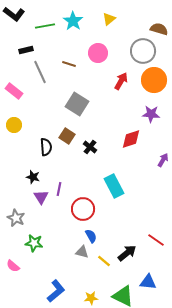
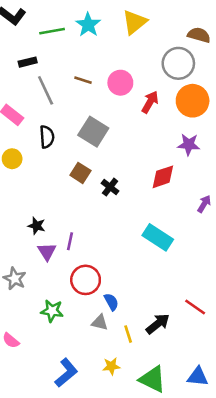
yellow triangle: (109, 19) -> (135, 22), size x1.5
pink circle: (98, 53) -> (120, 83), moved
black semicircle: (46, 147) -> (47, 137), moved
cyan rectangle: (114, 186) -> (158, 237), moved, turned -30
red circle: (83, 209) -> (86, 280), moved
green star: (34, 243) -> (52, 311), moved
yellow line: (104, 261) -> (128, 334), turned 32
blue triangle: (148, 282) -> (198, 377), moved
yellow star: (91, 298) -> (111, 366), moved

